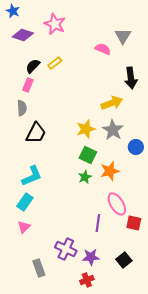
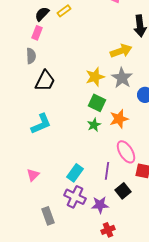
cyan rectangle: (25, 202) -> (75, 173), moved
black square: (124, 260) -> (123, 191), moved
red cross: (87, 280) -> (108, 230), moved

